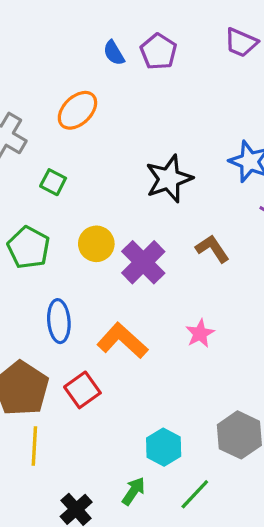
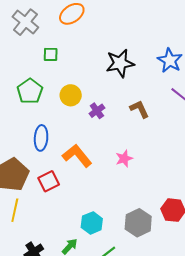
green square: (53, 182) -> (51, 54), turned -35
purple cross: (143, 262) -> (97, 111), size x0.6

